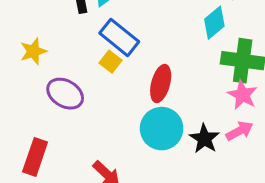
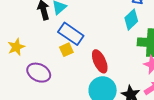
yellow square: (110, 62) -> (66, 50), turned 32
red ellipse: (161, 84) -> (100, 61), turned -35

